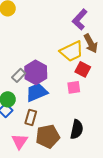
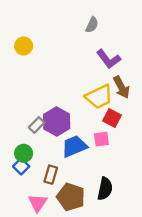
purple L-shape: (80, 19) -> (109, 59), turned -80
blue trapezoid: (37, 92) -> (74, 146), moved
brown pentagon: (48, 136) -> (71, 197), turned 30

